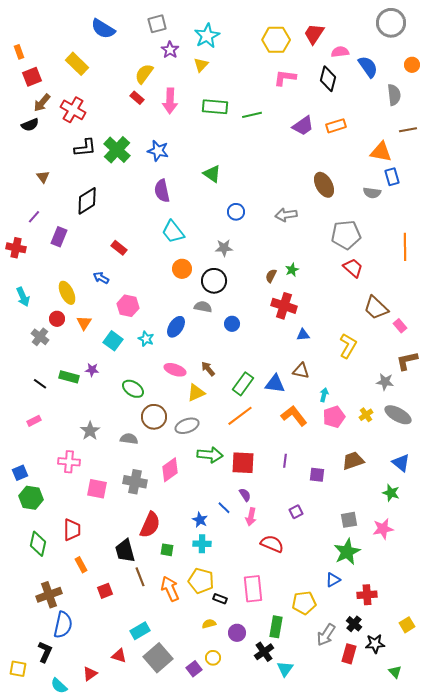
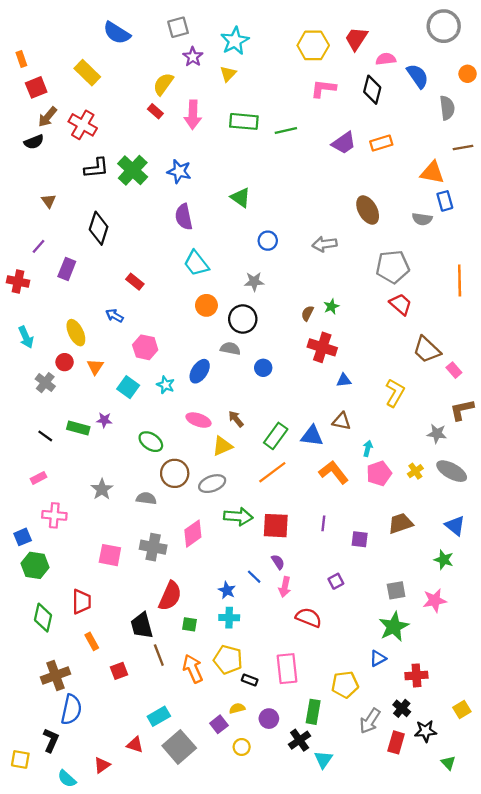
black diamond: (87, 201) -> (99, 228), turned -40
pink cross: (69, 462) -> (54, 515), moved
purple square: (194, 669) -> (219, 724), moved

